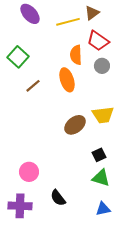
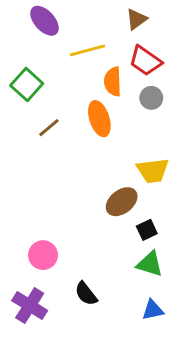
yellow line: (68, 22) -> (88, 50), moved
brown ellipse: (75, 125) -> (122, 202), moved
purple cross: (20, 206) -> (30, 306), turned 30

